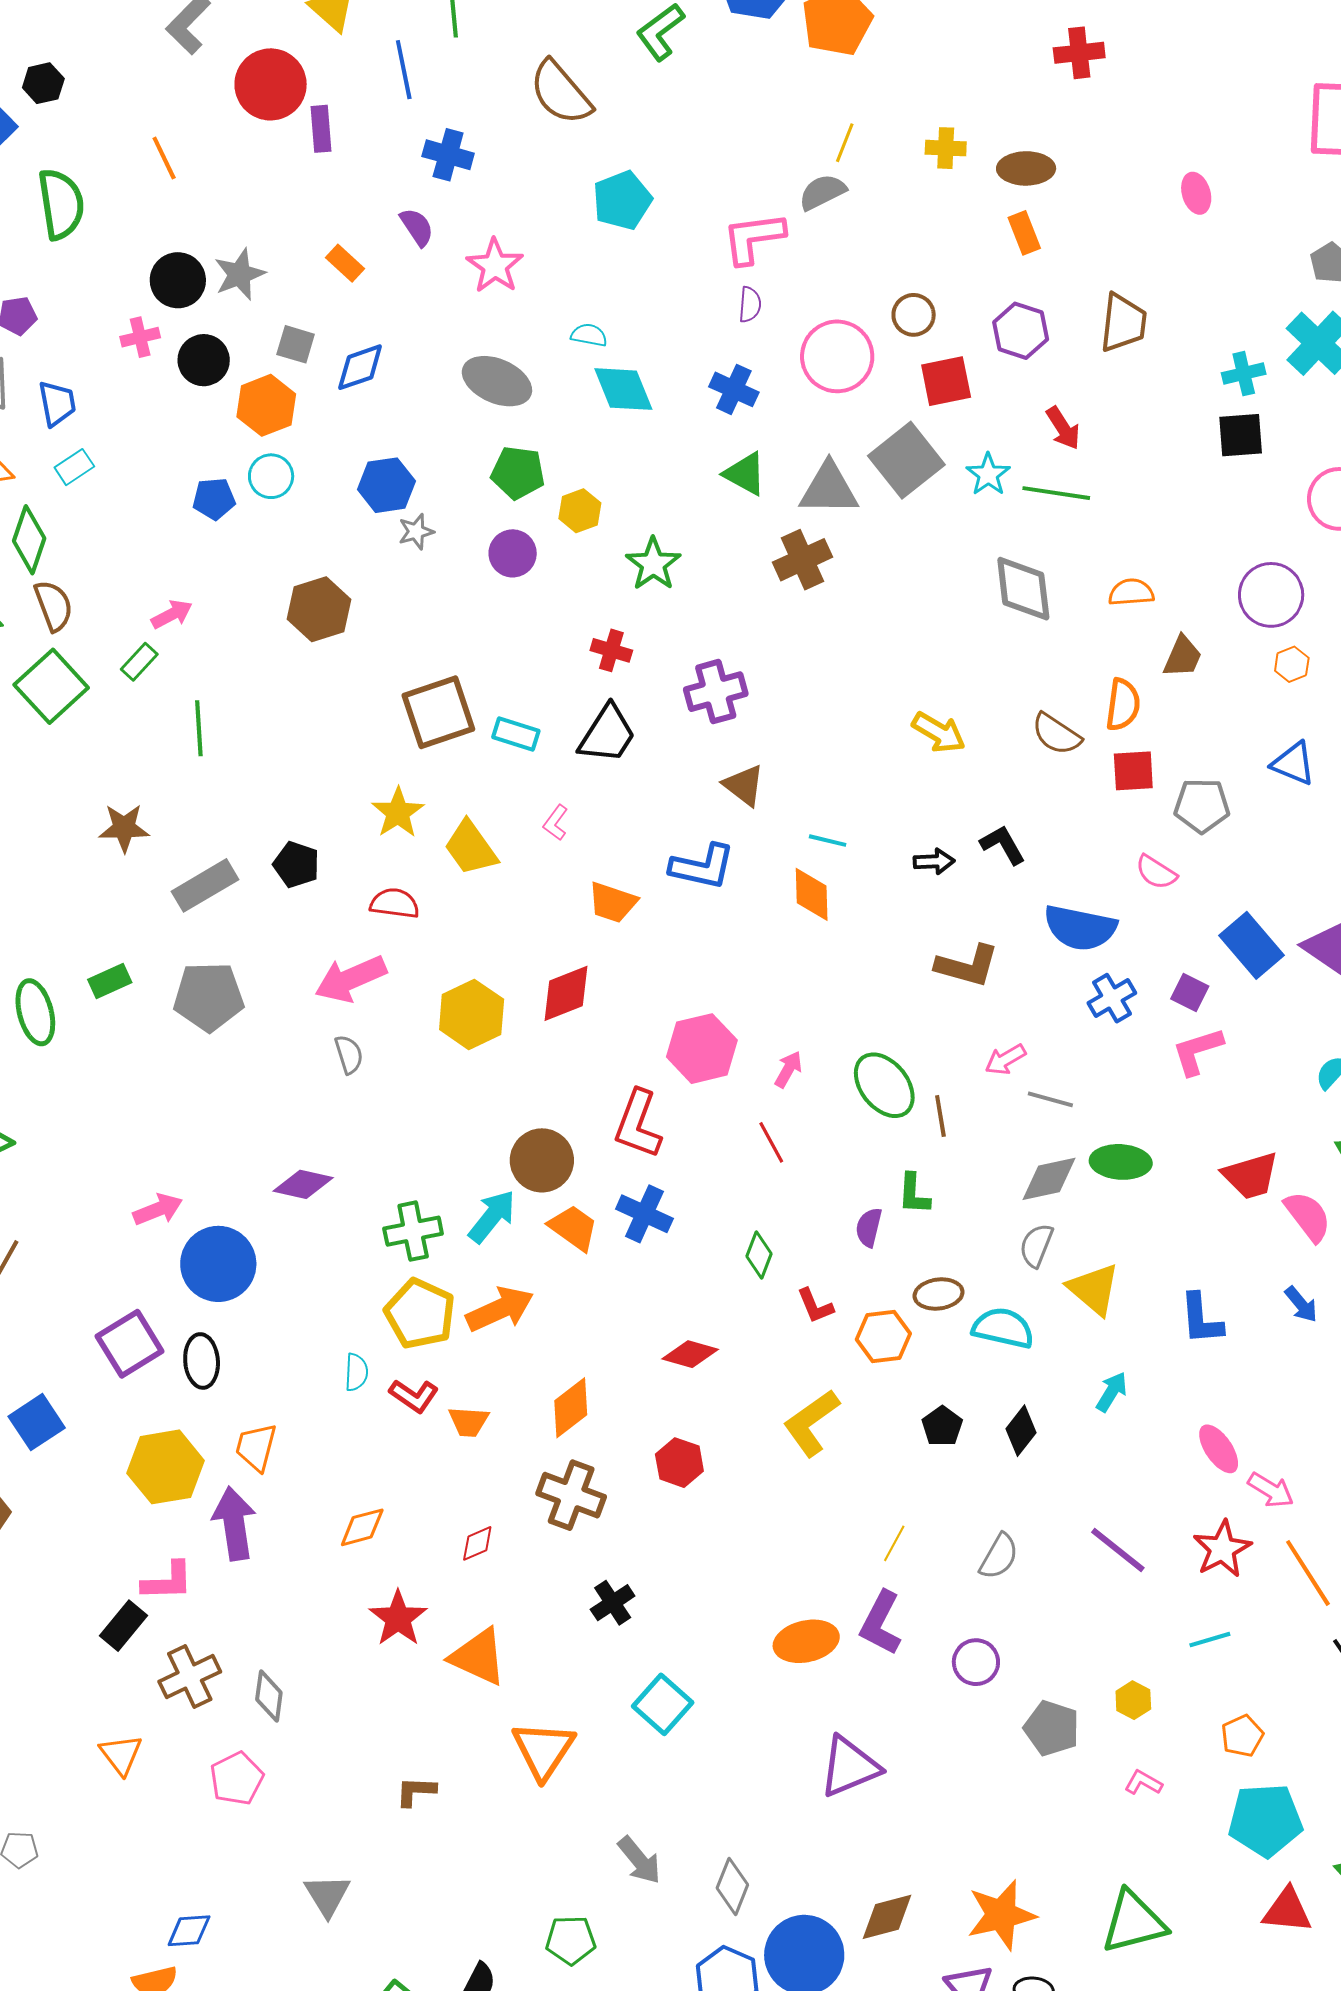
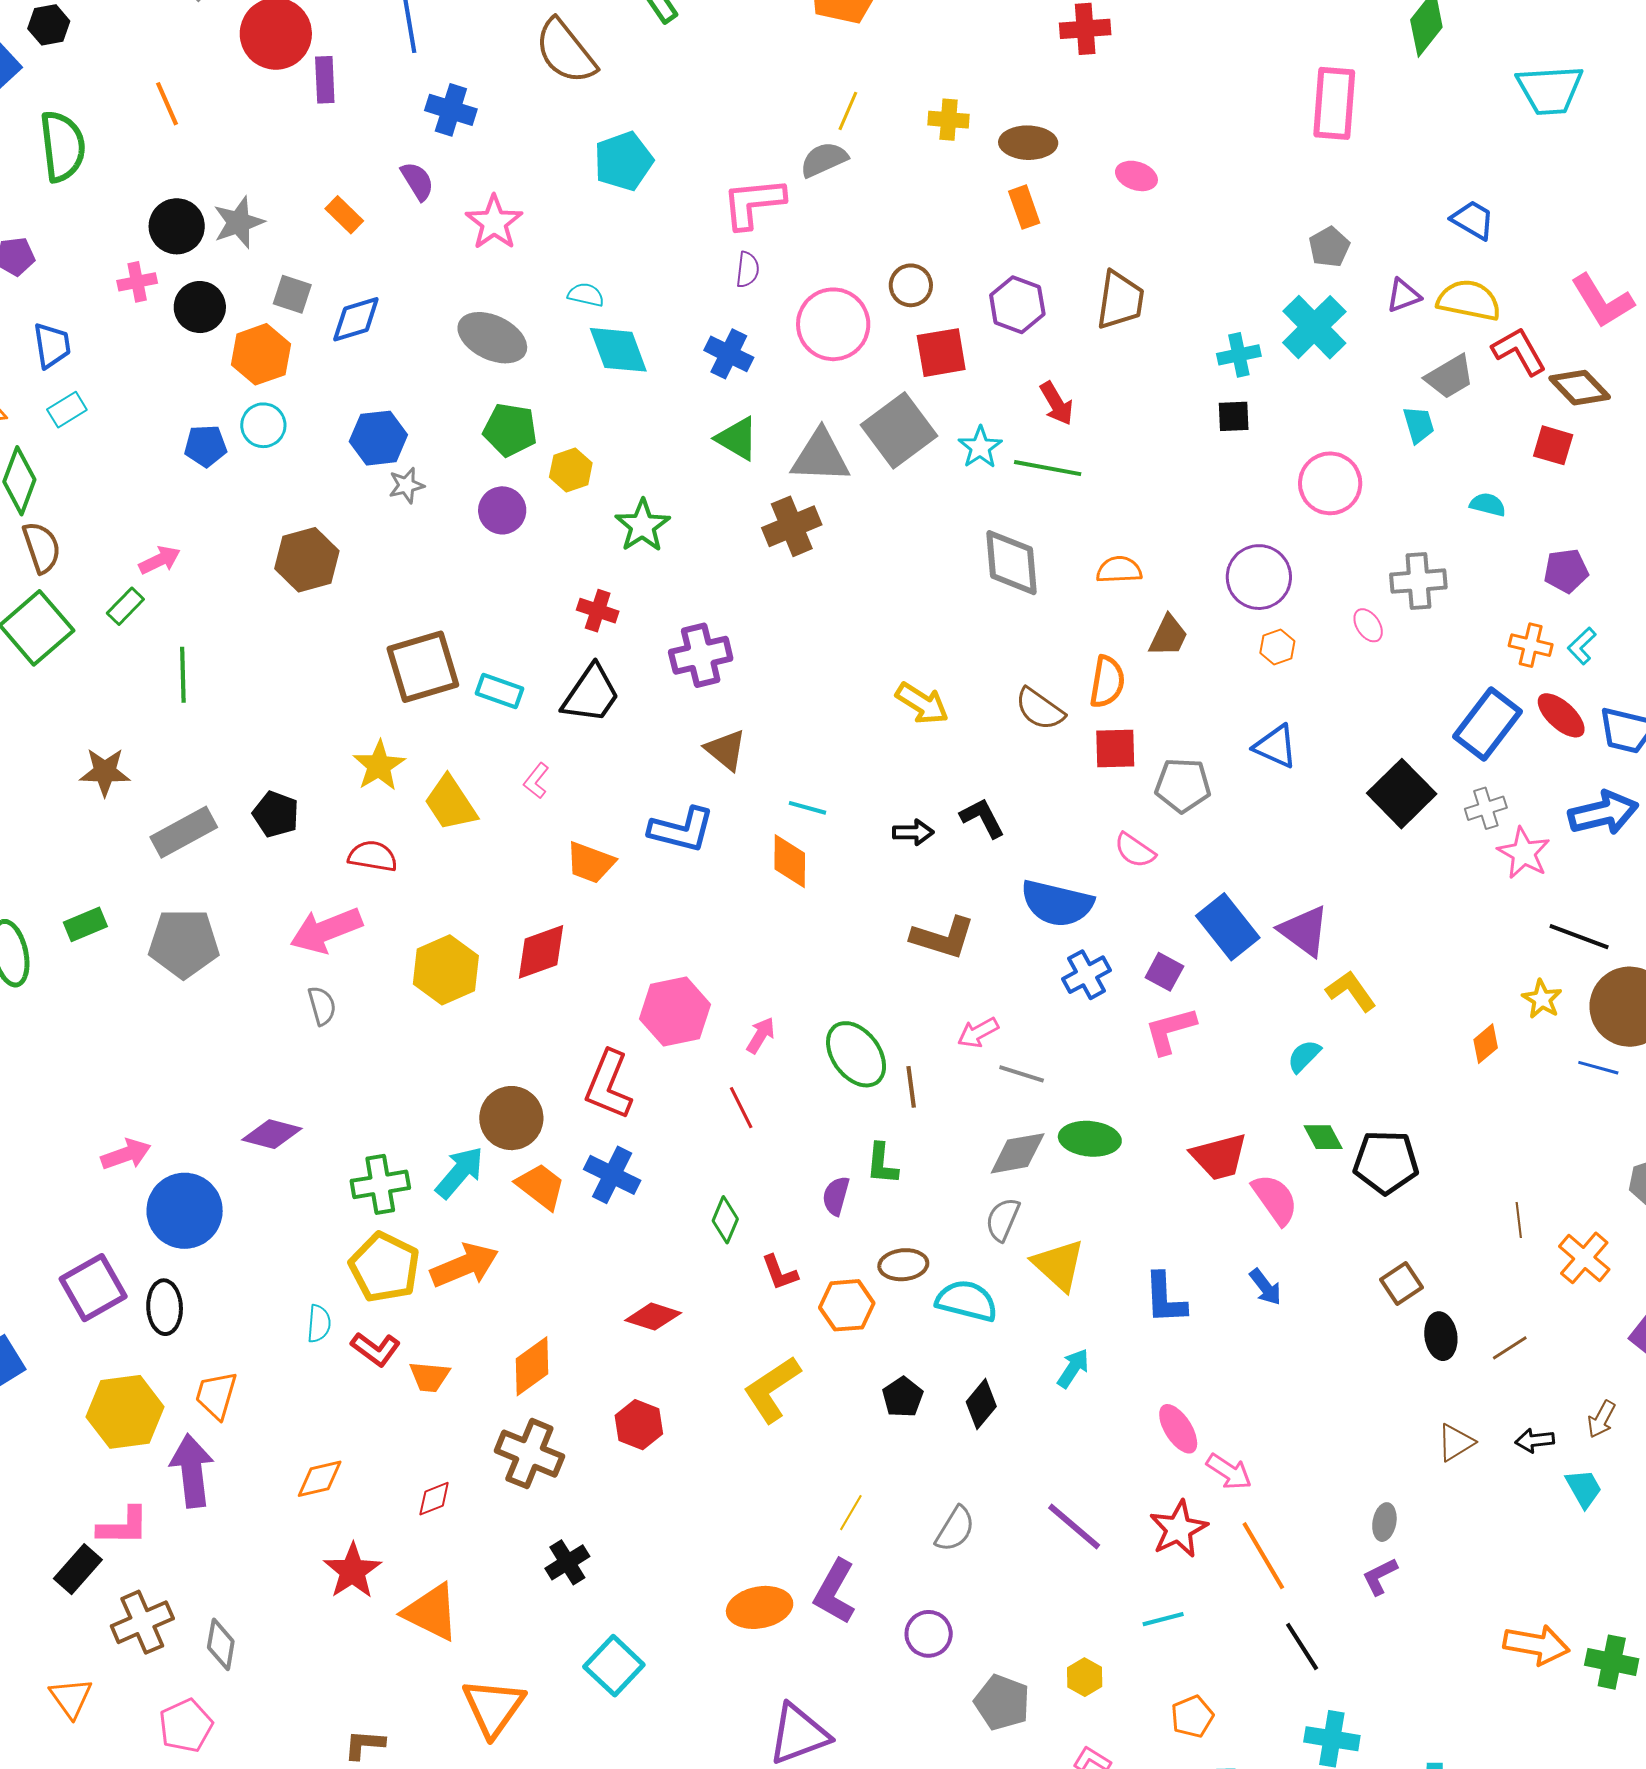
pink ellipse: (1196, 193) -> (1136, 176), moved, turned -57
black square: (1241, 435) -> (1234, 416), size x0.7

